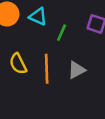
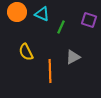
orange line: (47, 69) -> (50, 71), moved

